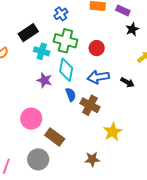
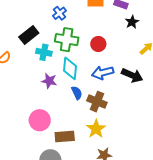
black arrow: (127, 82) -> (132, 75), size x1.5
yellow star: (113, 132) -> (96, 129), moved
brown rectangle: (55, 137) -> (65, 136), turned -36

